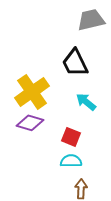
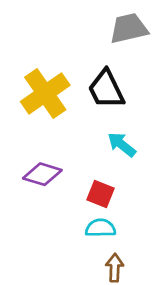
yellow cross: (32, 92) -> (45, 93), moved

